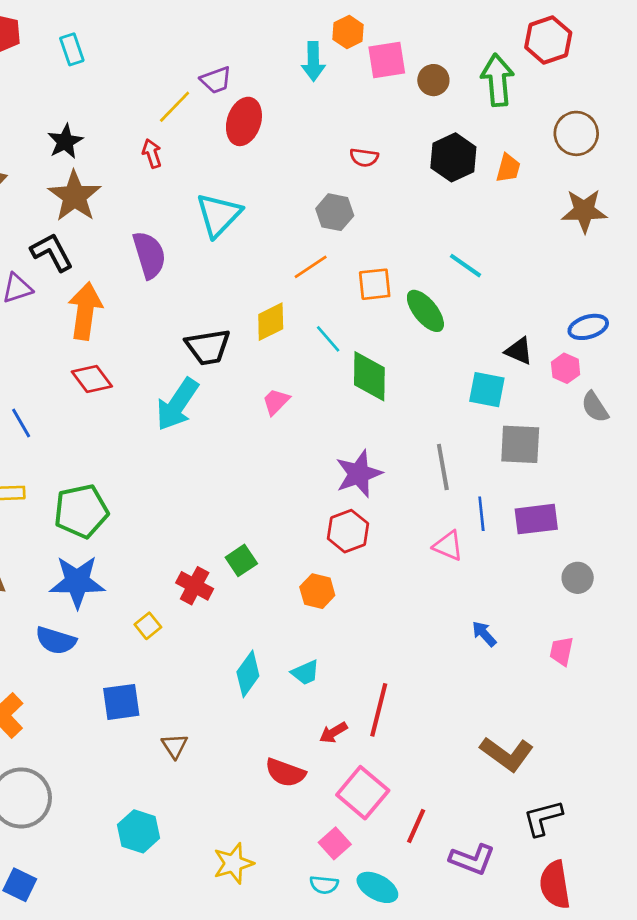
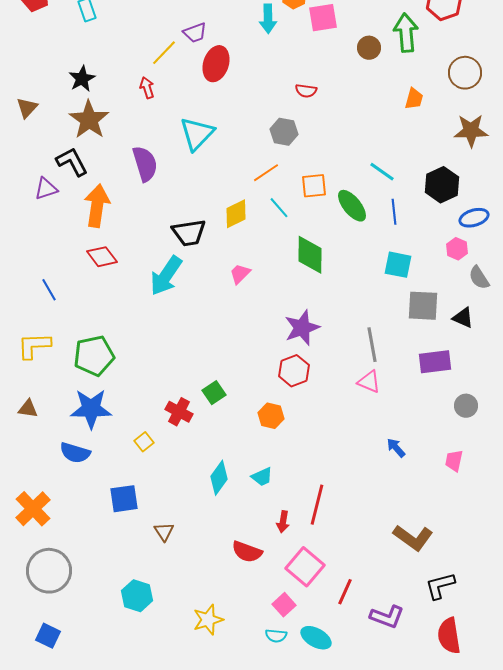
brown circle: (433, 80) -> (369, 48), moved
black hexagon: (453, 157) -> (442, 185), moved
cyan line: (328, 339) -> (279, 208), moved
black triangle: (519, 351) -> (463, 318), moved
gray line: (443, 467) -> (372, 345), moved
blue line: (481, 514) -> (394, 212), moved
red arrow: (333, 733) -> (283, 522), turned -50

